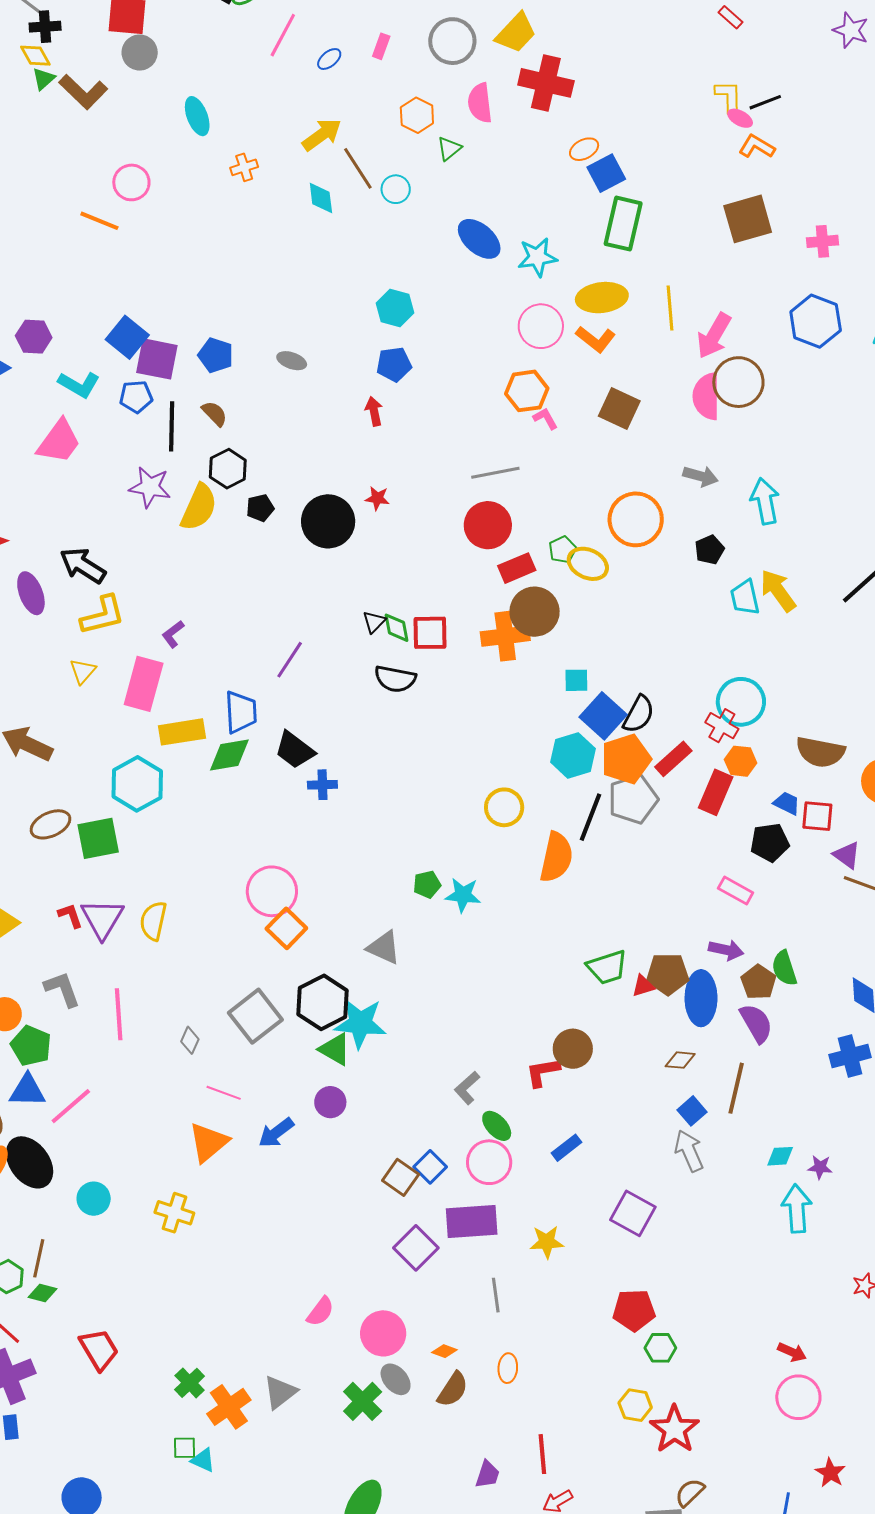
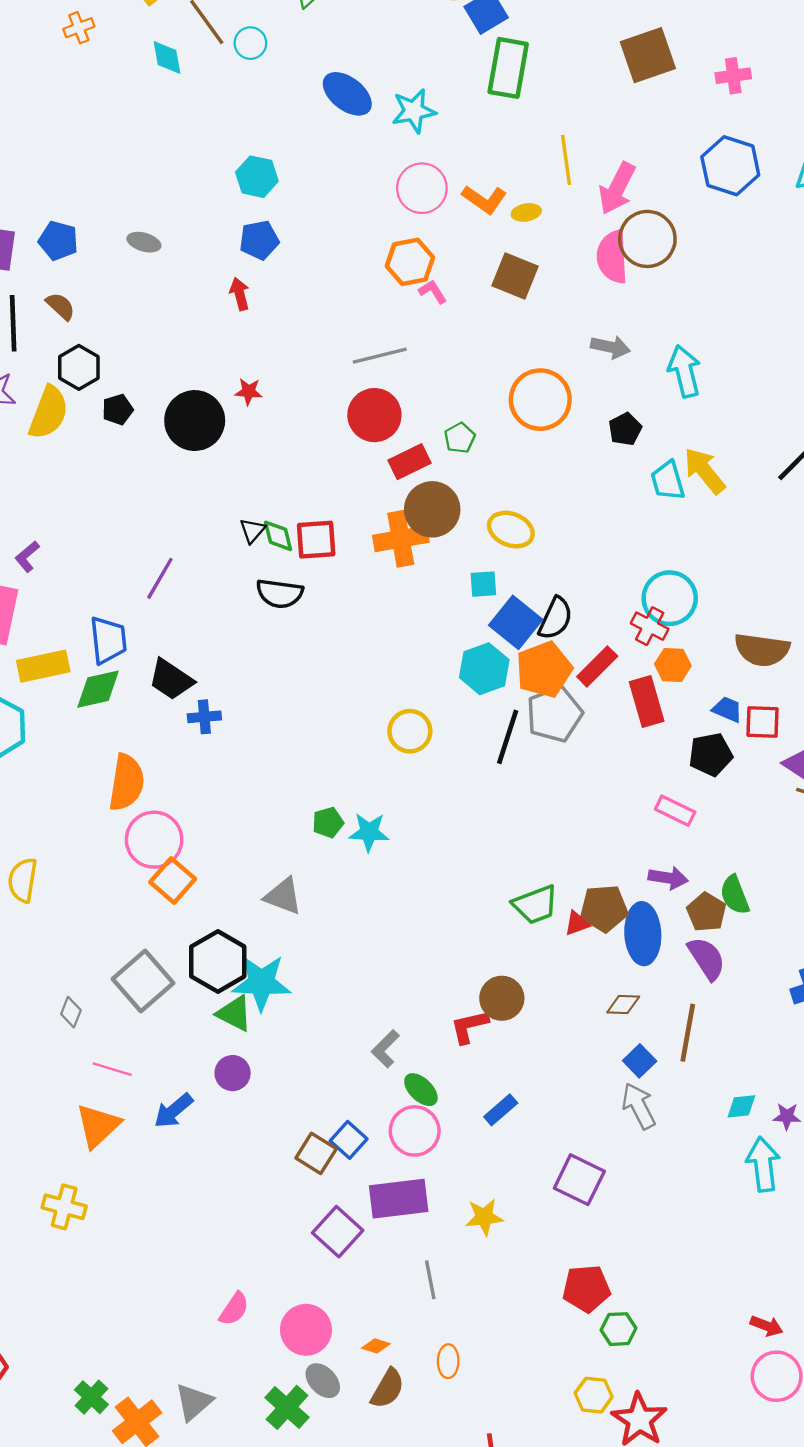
yellow ellipse: (602, 298) -> (526, 212), moved, size x0.5
yellow ellipse: (588, 564) -> (511, 530), moved
red rectangle: (716, 792) -> (647, 701), turned -36
orange semicircle: (556, 857) -> (126, 782), moved

